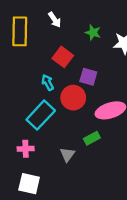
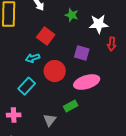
purple square: (88, 77) -> (82, 53), moved
cyan arrow: (48, 83) -> (33, 58), turned -80
cyan rectangle: (41, 115) -> (27, 86), size x0.7

